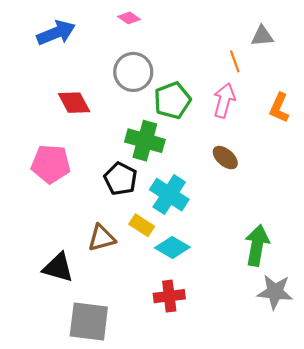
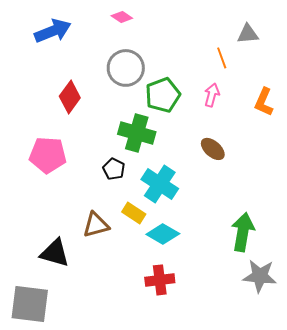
pink arrow: (224, 100) -> (212, 95), size x0.7
red diamond: (74, 103) -> (70, 97), turned 64
black pentagon: (121, 179) -> (114, 169), size x0.7
gray square: (89, 321) -> (30, 304), moved

